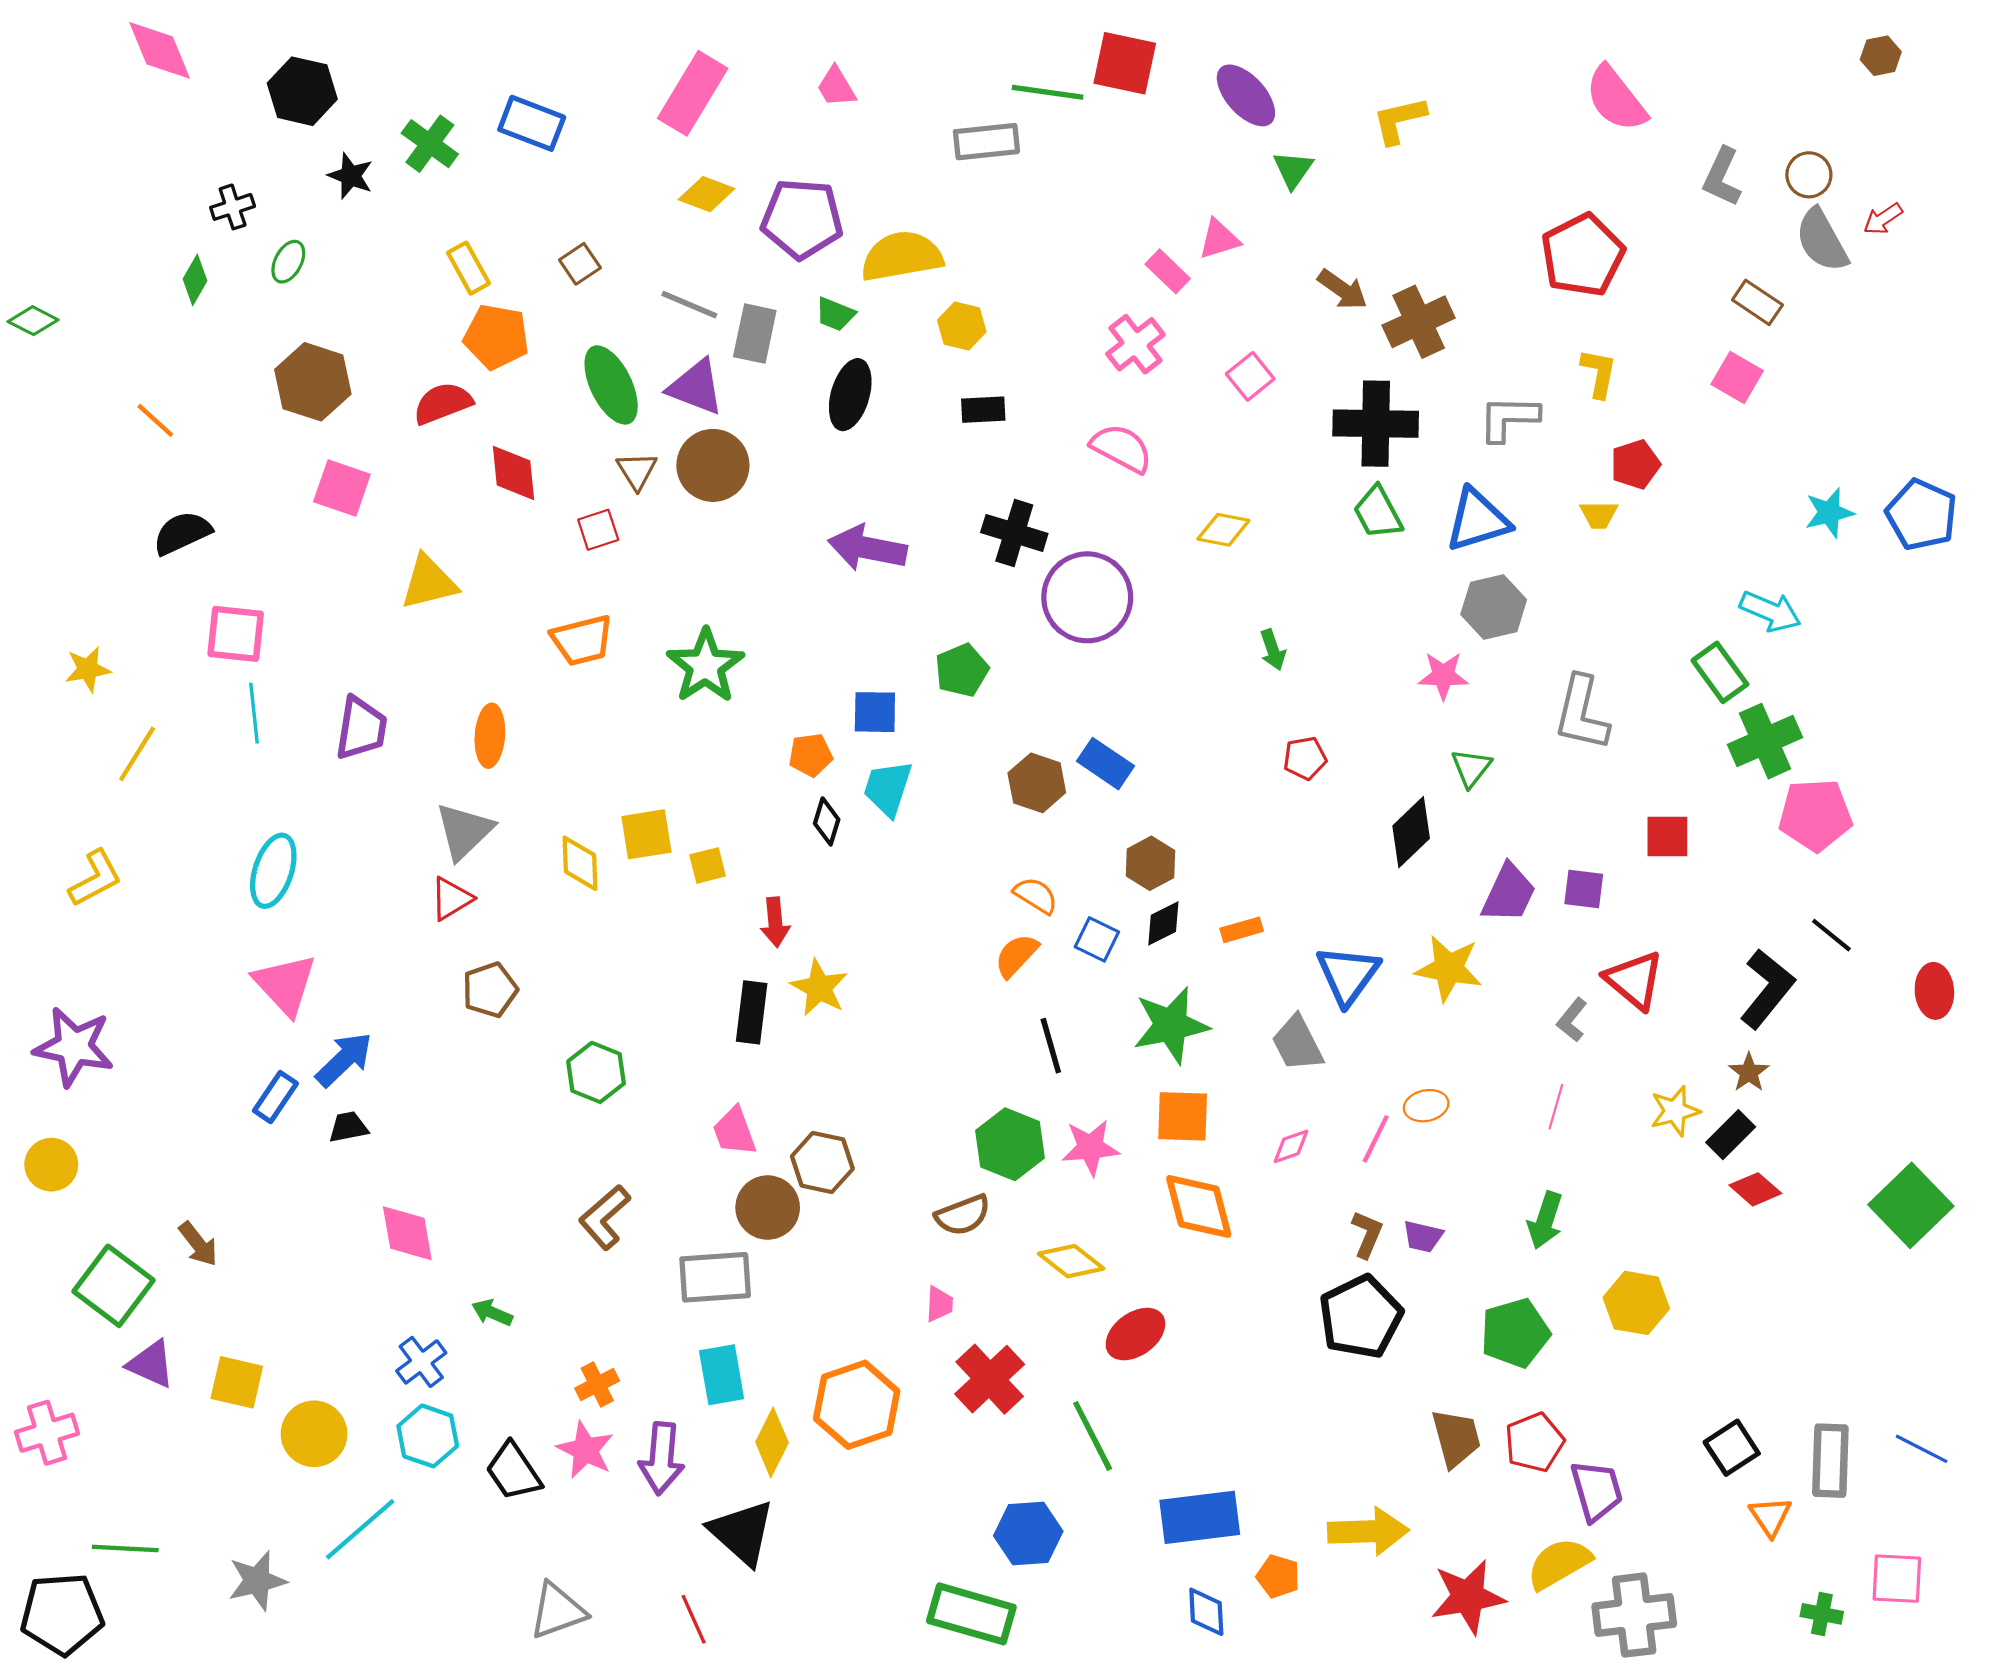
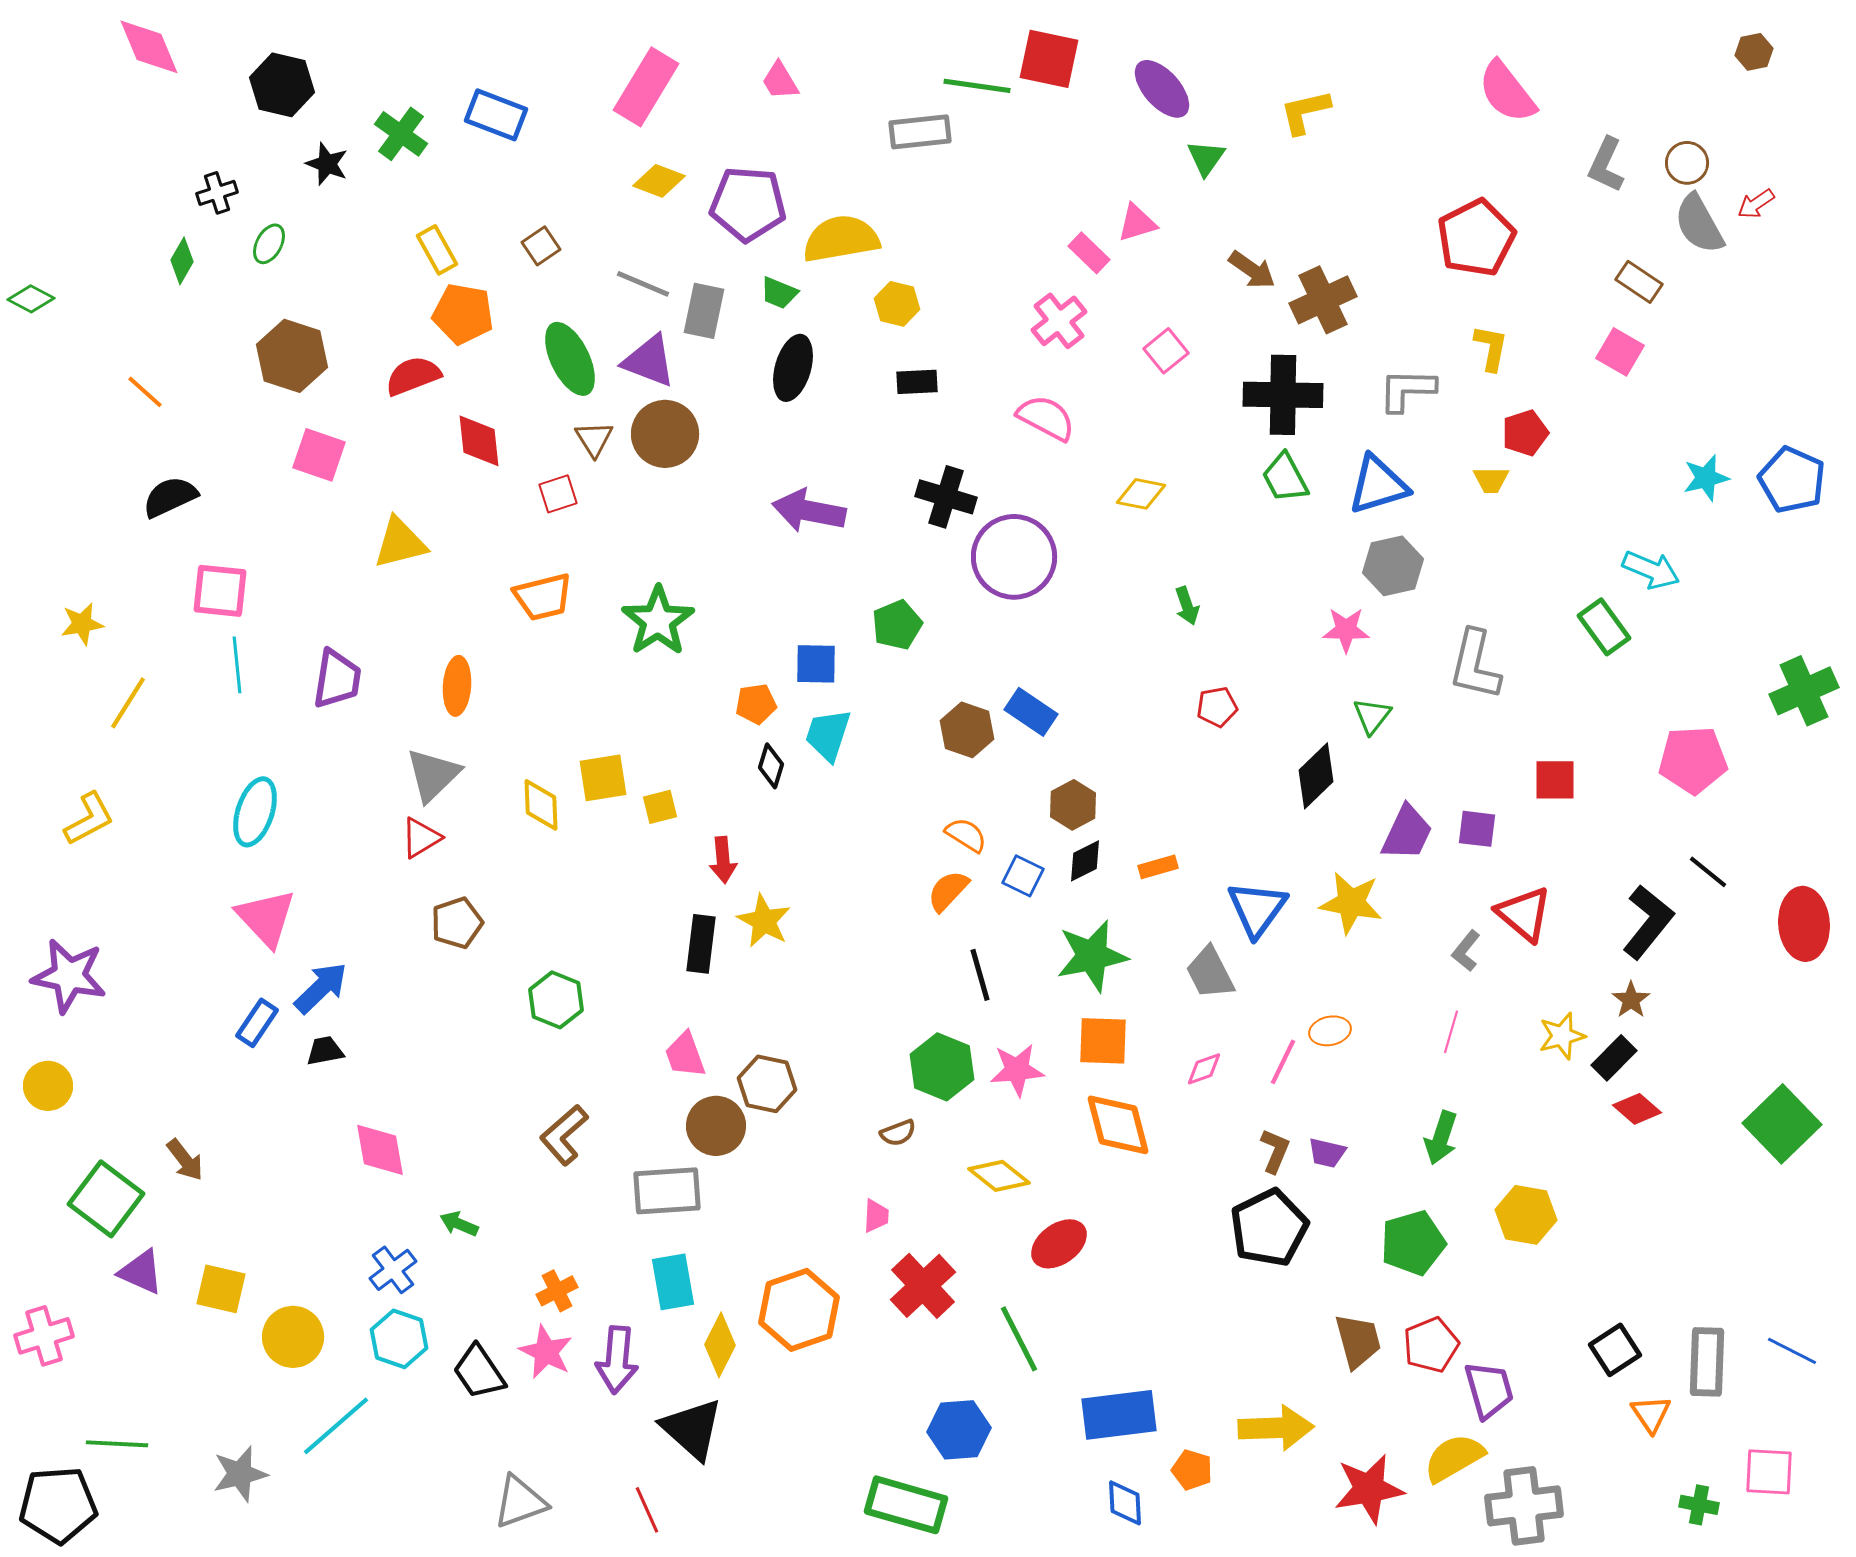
green cross: (1765, 741) -> (1804, 691), moved
red ellipse: (1934, 991) -> (1804, 924), size x1.4
brown semicircle: (963, 1215) -> (898, 1133), size x0.7

